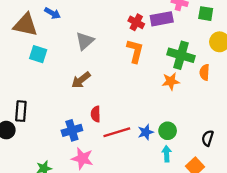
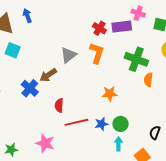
blue arrow: (52, 13) -> (27, 16), turned -144
gray triangle: (85, 41) -> (68, 55), moved
orange semicircle: (204, 72) -> (148, 80), moved
orange star: (171, 81) -> (110, 94), moved
blue cross: (72, 130) -> (30, 88), moved, turned -36

